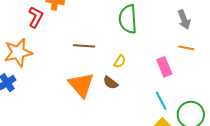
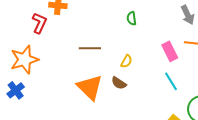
green semicircle: (128, 19) -> (132, 18), size x0.5
pink rectangle: (164, 67) -> (170, 51), moved
cyan line: (161, 101) -> (171, 81), moved

